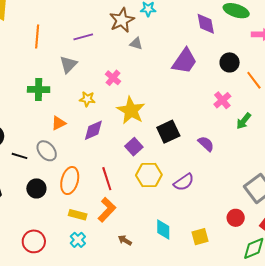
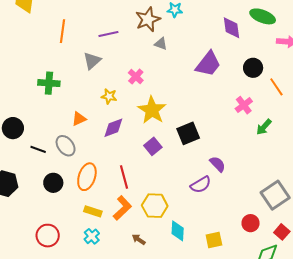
green cross: (39, 90) -> (49, 83), moved
purple semicircle: (206, 144) -> (218, 164), moved
yellow hexagon: (149, 175) -> (155, 206), moved

